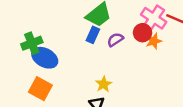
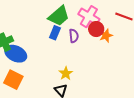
pink cross: (154, 18) -> (89, 17), moved
purple semicircle: (115, 40) -> (74, 36), turned 120

